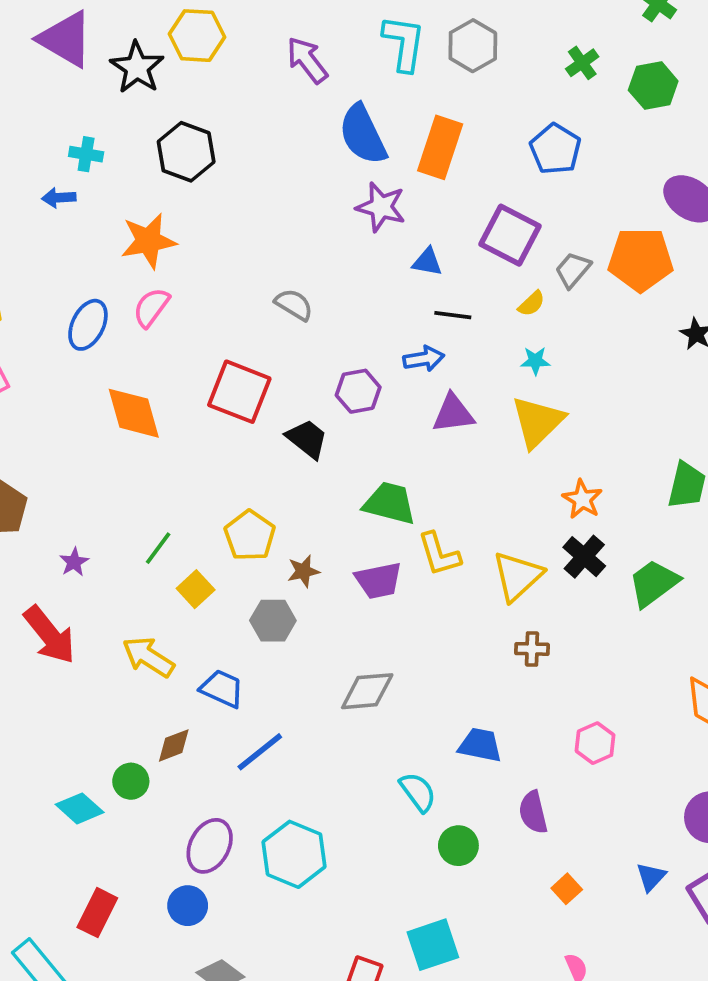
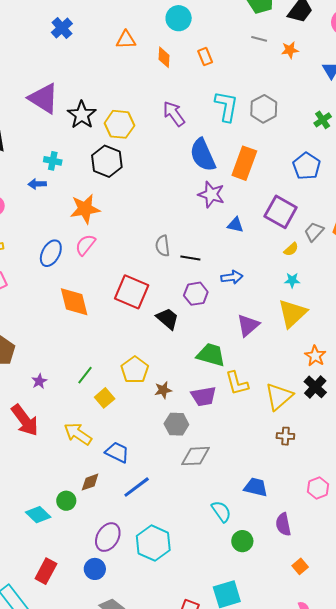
yellow hexagon: (197, 36) -> (119, 124), moved
gray semicircle: (294, 305) -> (163, 246), turned -130
black line: (453, 315) -> (190, 258), moved
purple triangle: (453, 413) -> (248, 325), moved, turned -35
gray hexagon: (273, 621) -> (176, 424), moved

